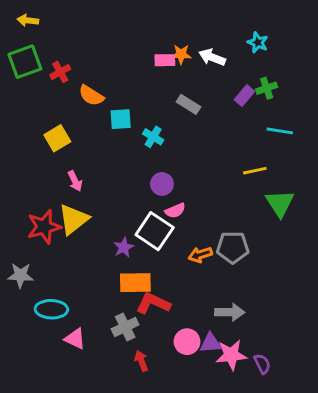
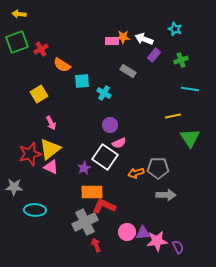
purple rectangle: (244, 96) -> (154, 55), moved
gray arrow: (230, 312) -> (166, 195), moved
gray cross: (125, 327) -> (85, 222), size x1.4
pink triangle: (75, 339) -> (51, 167), moved

